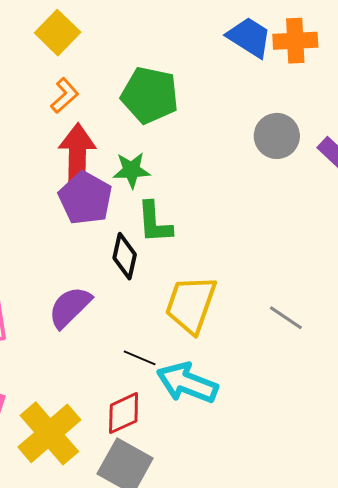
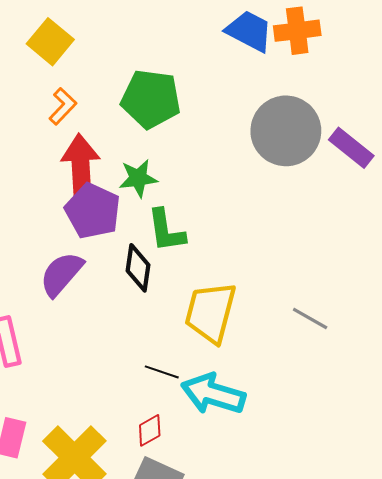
gray circle: (277, 136) -> (286, 131), size x1.5
purple semicircle: (70, 307) -> (61, 274), moved
red diamond: (124, 413) -> (150, 430), size x0.7

